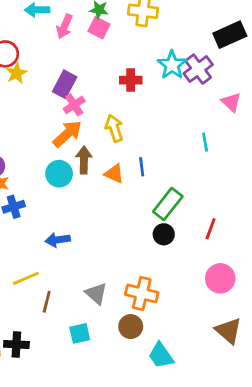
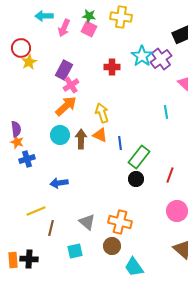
yellow arrow: (114, 128) -> (102, 113), moved
brown arrow: (84, 160) -> (81, 139), moved
blue line: (142, 167) -> (120, 143), moved

